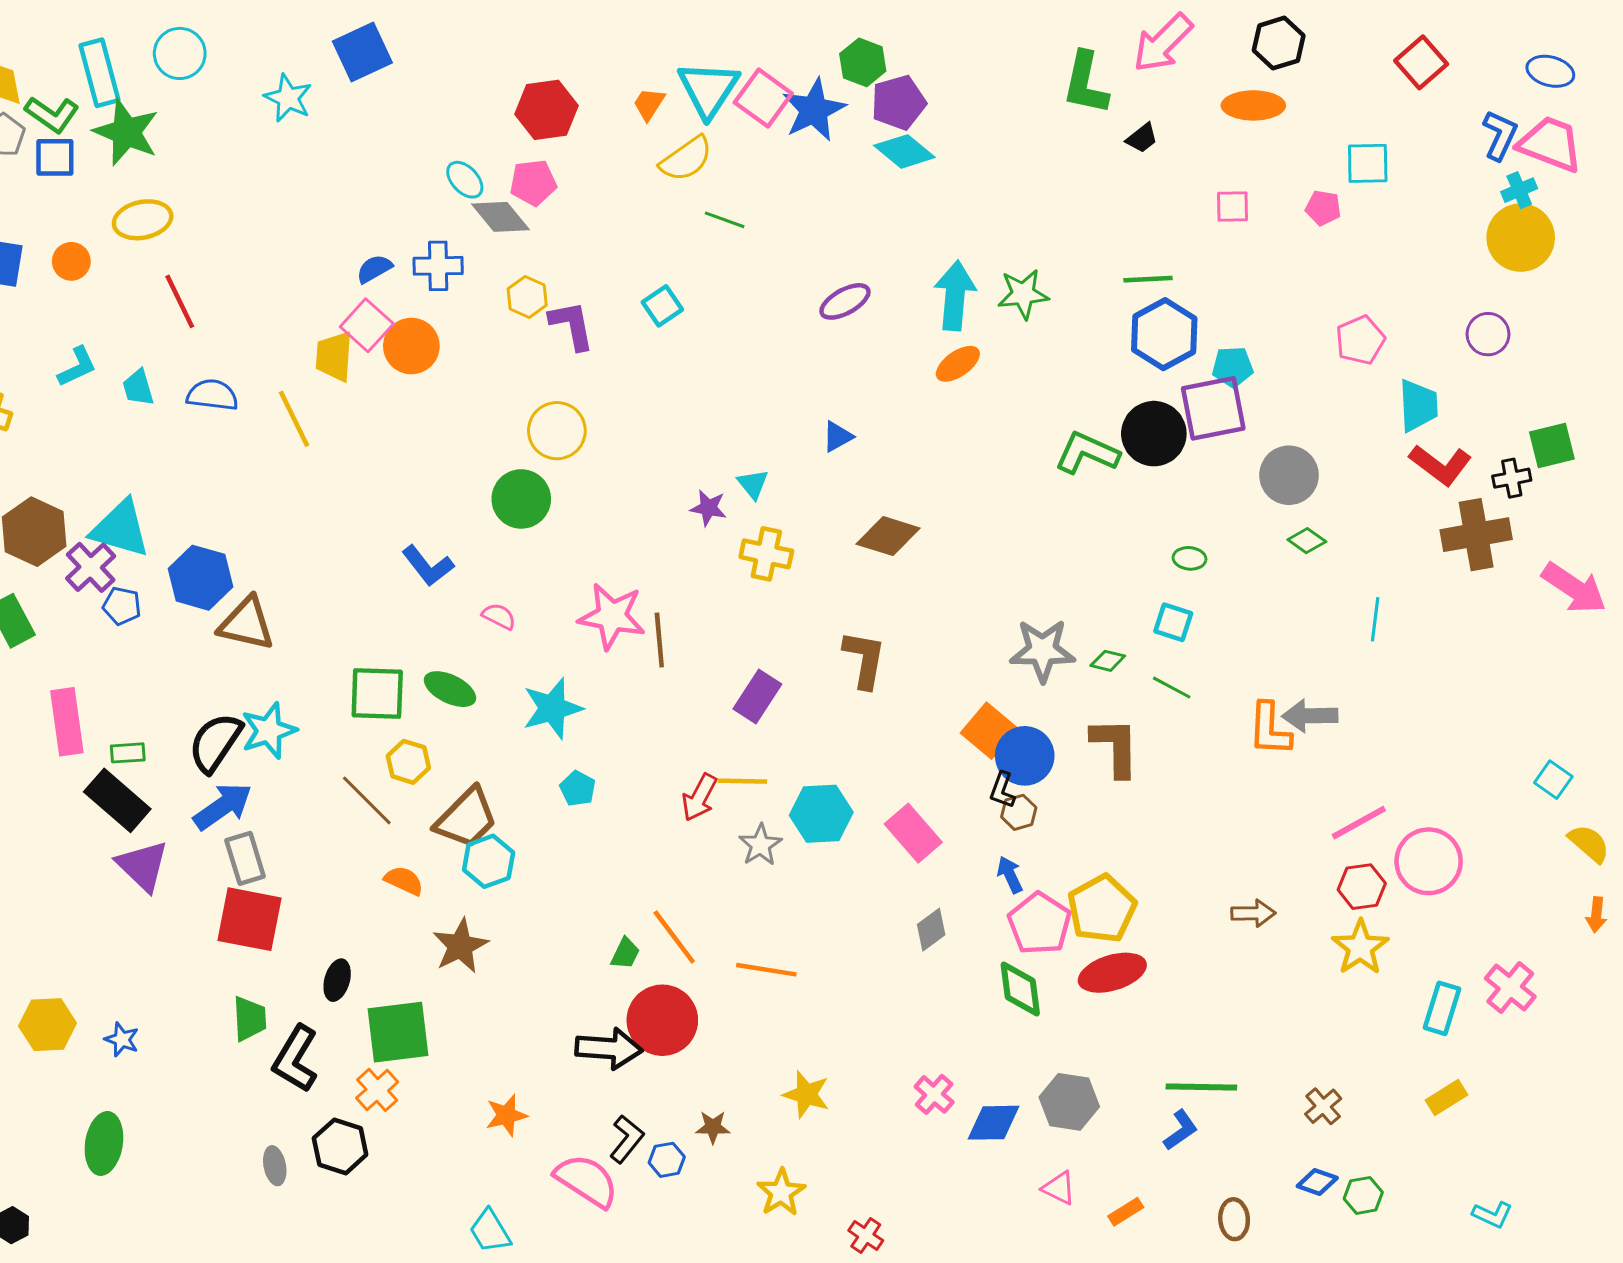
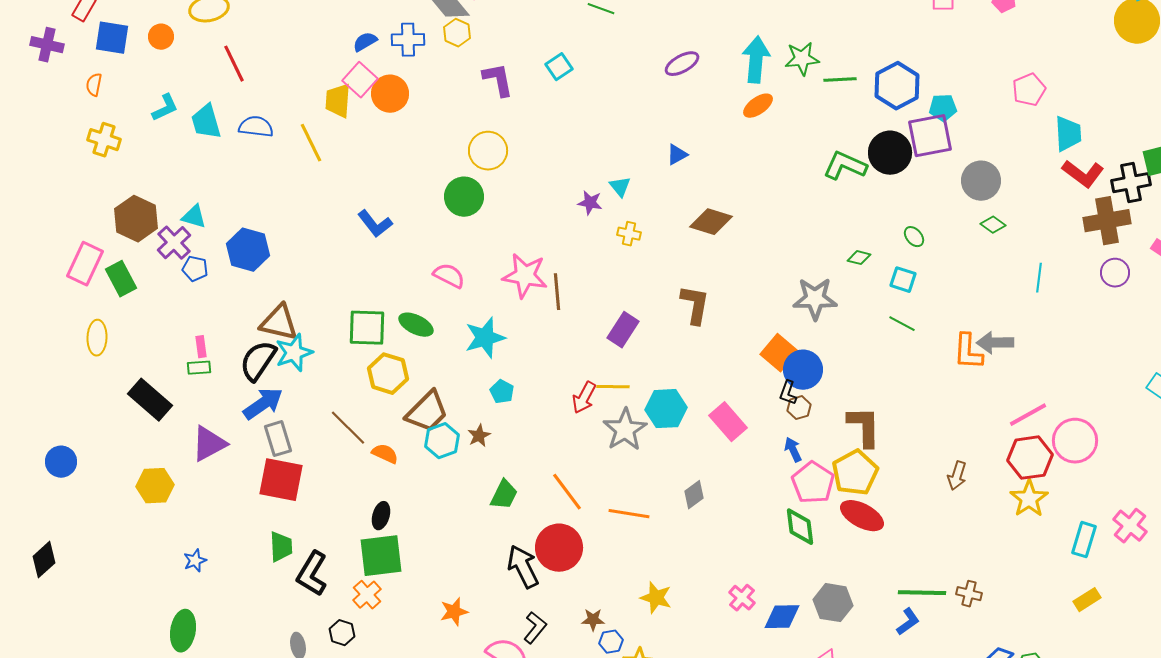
green line: (1148, 279) -> (840, 80), moved
yellow hexagon: (527, 297) -> (457, 33), moved
purple circle: (1488, 334) -> (1115, 273), moved
cyan trapezoid: (138, 388) -> (206, 122), size x1.4
black cross: (1512, 478) -> (1131, 183), size x1.5
cyan triangle: (120, 529) -> (194, 217), size x0.6
yellow cross: (766, 554) -> (629, 234), size x0.7
green ellipse: (1190, 558) -> (914, 237), turned 45
blue L-shape: (428, 566) -> (375, 224), moved
pink semicircle: (499, 616) -> (449, 276), size x1.4
brown triangle: (247, 624) -> (279, 323), moved
green diamond: (1108, 661) -> (859, 258), moved
pink rectangle: (67, 722) -> (201, 347), moved, size x0.5
brown L-shape: (1115, 747) -> (864, 427), moved
yellow hexagon: (408, 762) -> (388, 374), size x1.4
black rectangle: (117, 800) -> (150, 400), moved
brown line: (367, 800) -> (348, 428), moved
gray star: (760, 845) -> (625, 430), size x1.5
purple triangle: (143, 866) -> (209, 444), turned 48
red hexagon: (1362, 887) -> (1030, 458), size x1.4
brown arrow: (1253, 913) -> (957, 476), turned 108
gray diamond: (931, 930) -> (694, 495), moved
brown star: (460, 946) -> (479, 436), moved, size x0.6
green trapezoid: (625, 953) -> (504, 495), moved, size x1.4
red ellipse: (1112, 973) -> (862, 516), turned 45
black ellipse: (337, 980) -> (381, 516), moved
yellow hexagon: (48, 1025) -> (155, 486), moved
blue star: (122, 1040) -> (195, 561), turned 30
black arrow: (609, 1048) -> (523, 567), turned -120
brown cross: (1323, 1106) -> (969, 594), moved, turned -35
black hexagon: (340, 1146) -> (342, 633), size x0.7
blue hexagon: (667, 1160) -> (611, 642), moved

